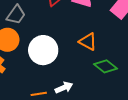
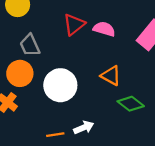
gray trapezoid: (16, 15) -> (30, 45), turned 120

